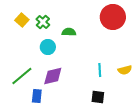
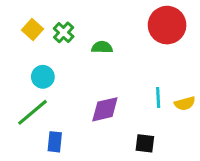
cyan circle: (48, 47) -> (43, 77), moved
cyan line: (100, 70) -> (158, 97), moved
purple diamond: (53, 76) -> (105, 109), moved

